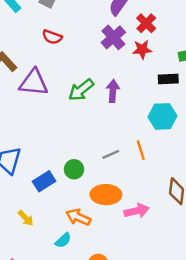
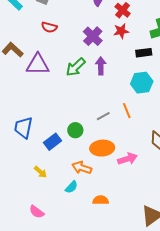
purple cross: (113, 37) -> (93, 36), moved

